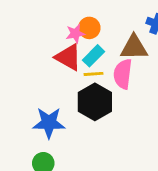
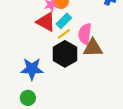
brown triangle: (134, 47) -> (93, 48), moved
yellow line: (93, 74) -> (64, 34), turned -32

